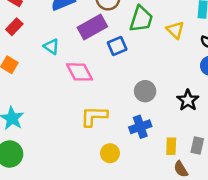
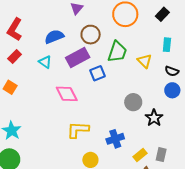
cyan triangle: (51, 47) -> (45, 62), moved
gray circle: (145, 91) -> (133, 102), moved
yellow rectangle: (171, 146) -> (140, 155), turned 48

